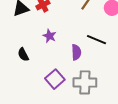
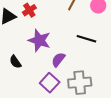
purple star: (50, 36) -> (39, 40), size x1.6
purple semicircle: (76, 52) -> (58, 60), moved, turned -133

